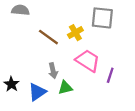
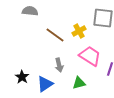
green triangle: (65, 88) -> (79, 83), moved

